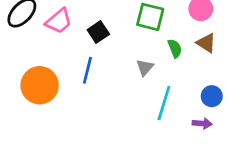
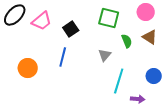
orange circle: (40, 85) -> (28, 68), size x0.7
purple arrow: (202, 123) -> (138, 99), moved

